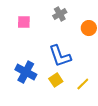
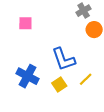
gray cross: (60, 14) -> (84, 11), moved
yellow line: (83, 84) -> (86, 79), moved

